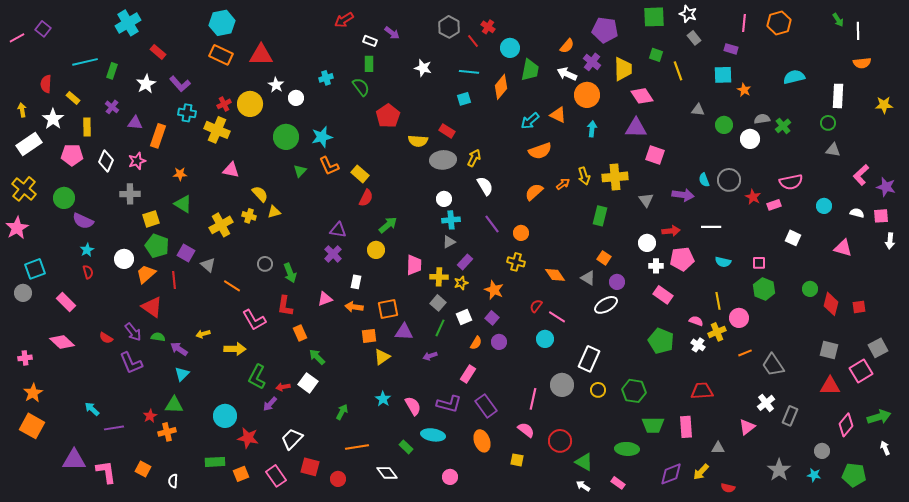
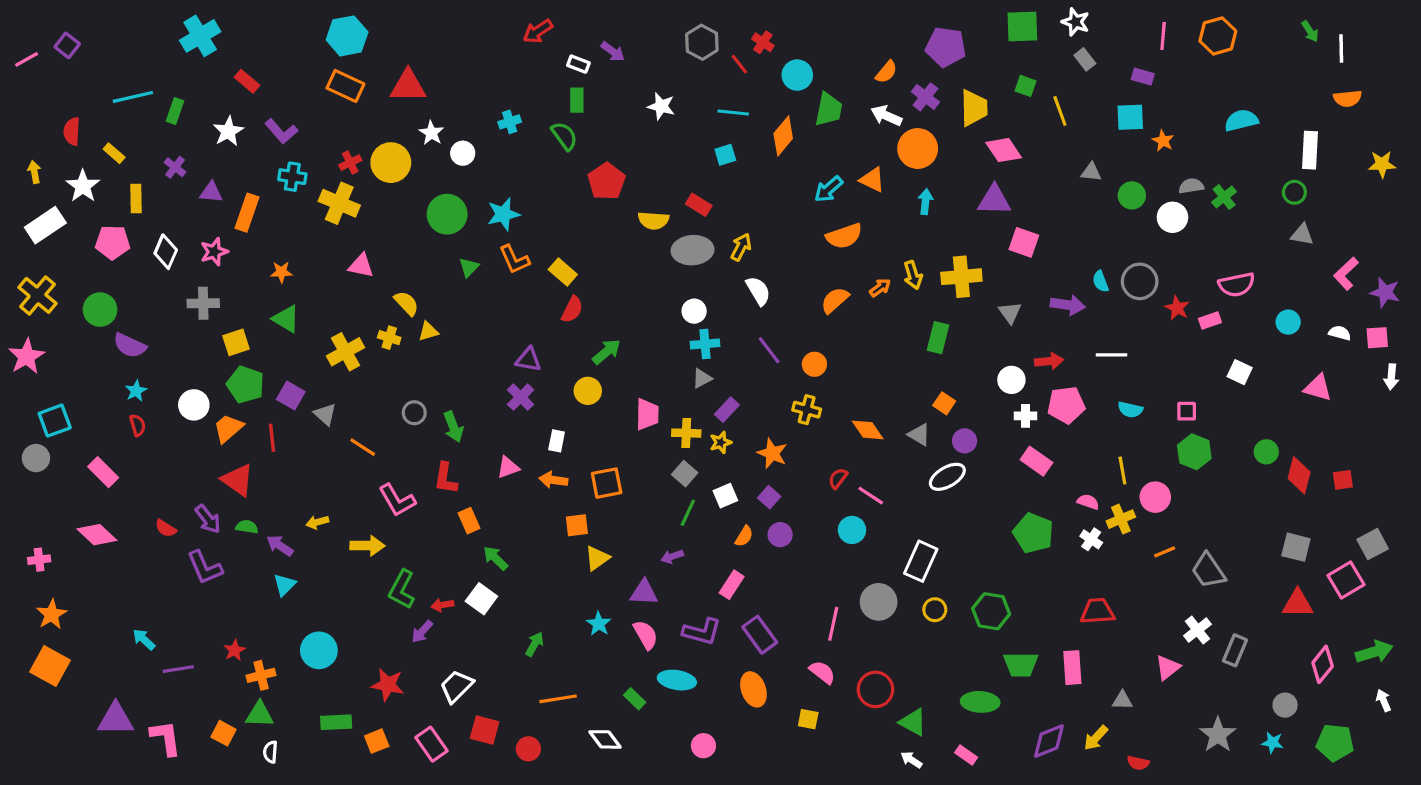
purple triangle: (404, 332) -> (644, 592), moved
green triangle: (174, 405) -> (259, 714), moved
cyan circle: (225, 416) -> (319, 650), moved

